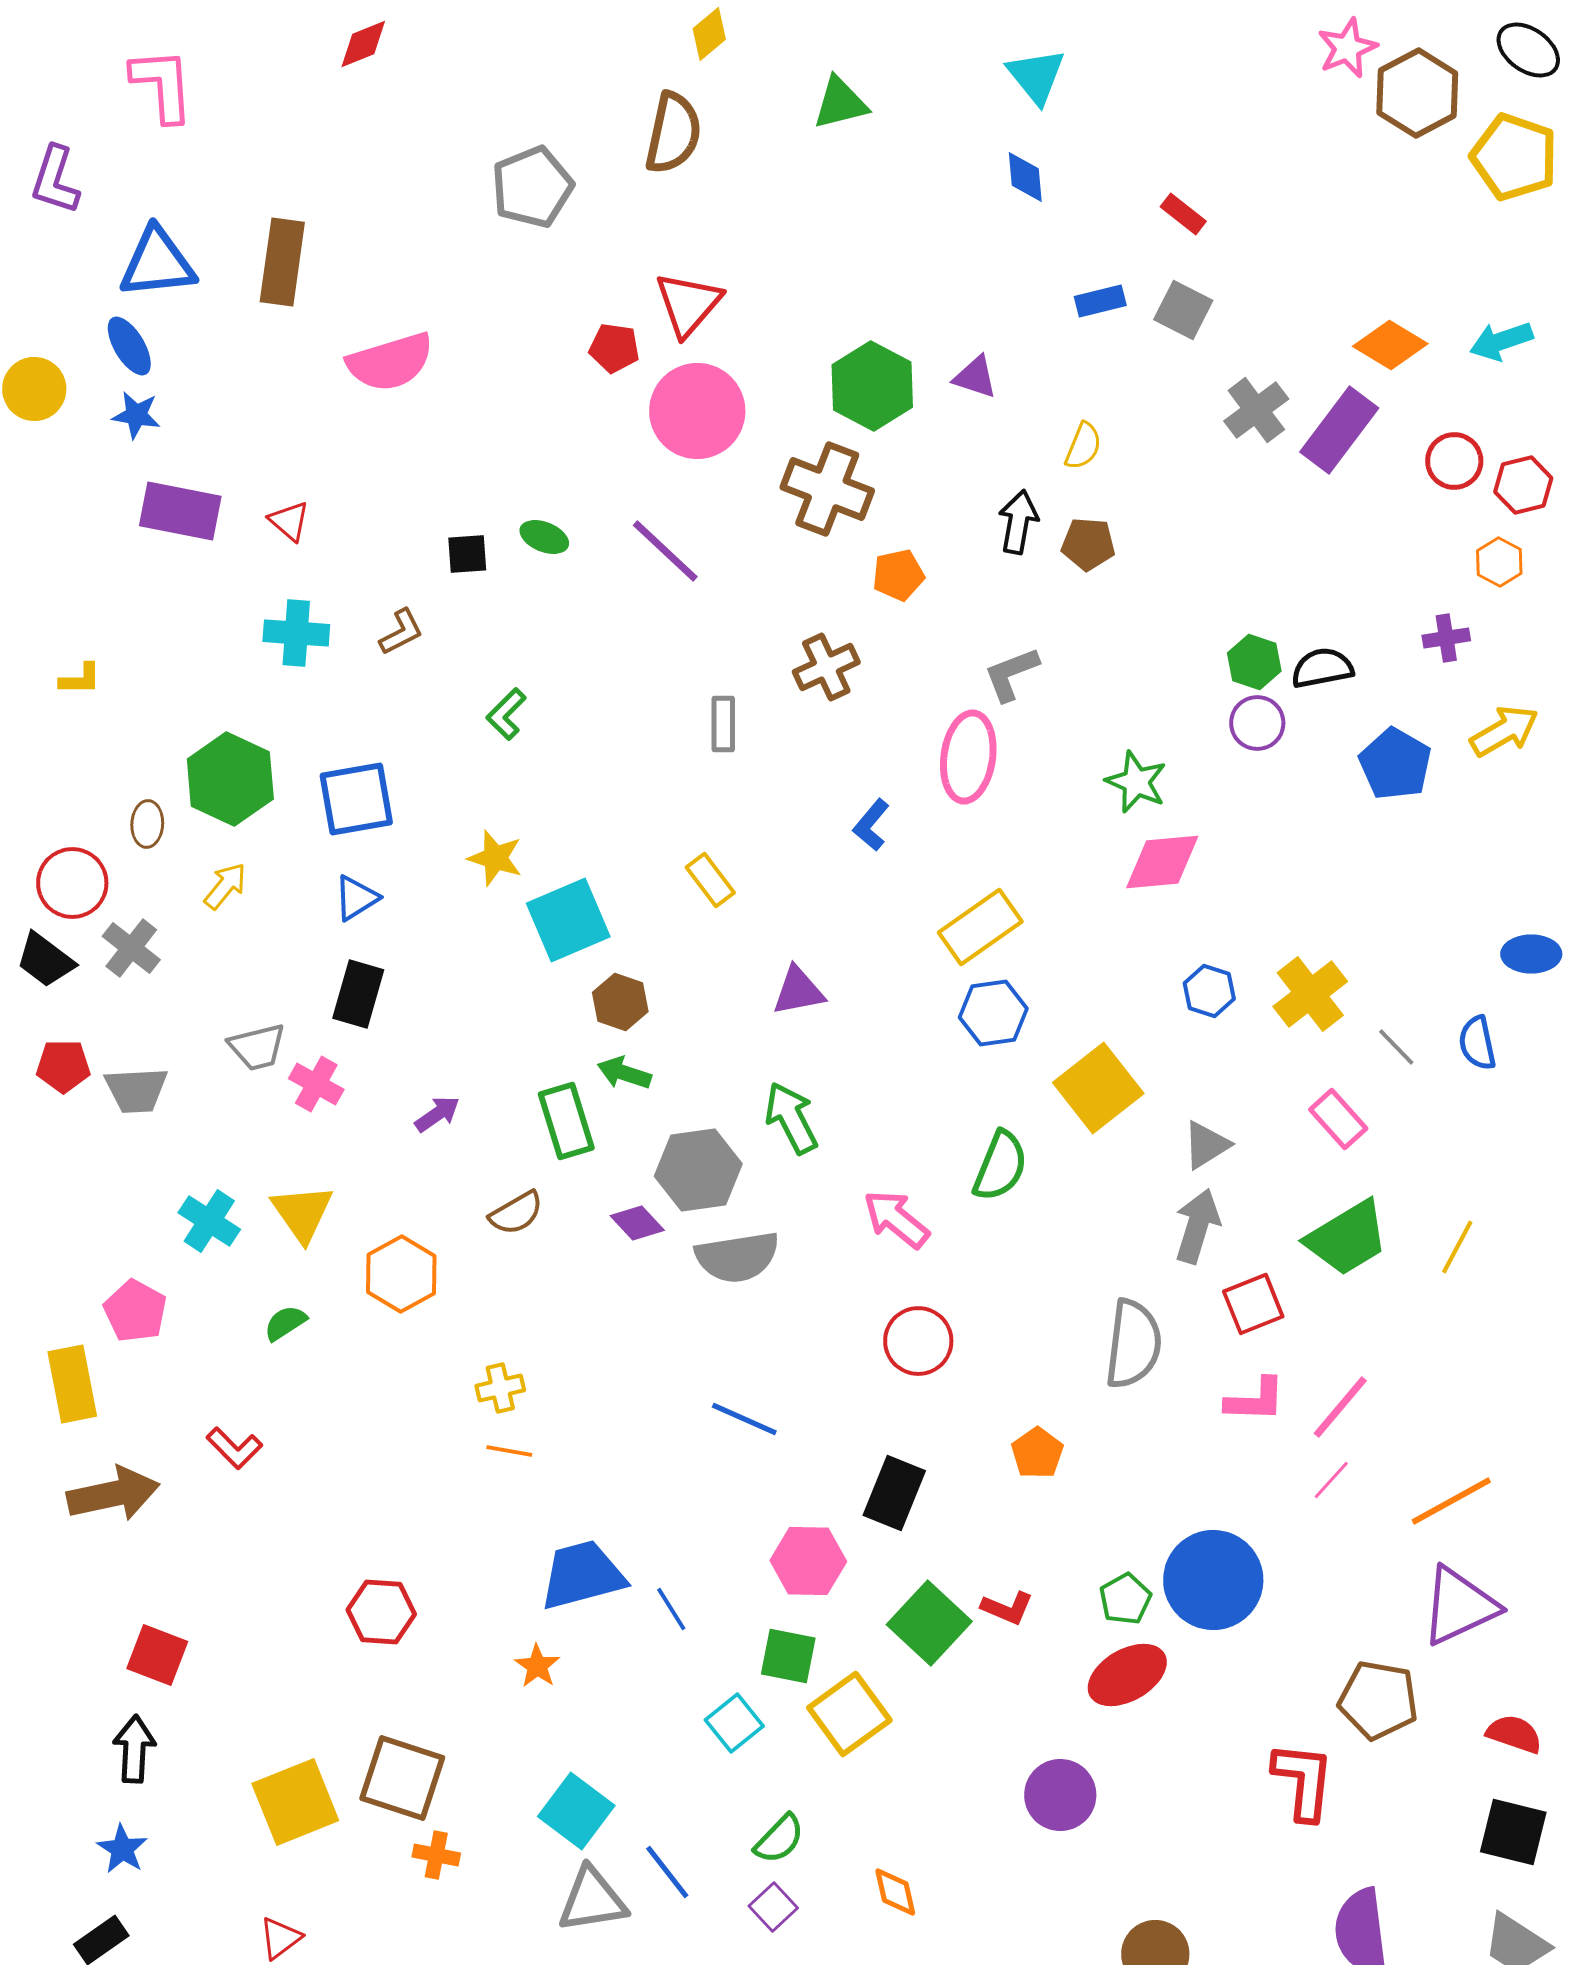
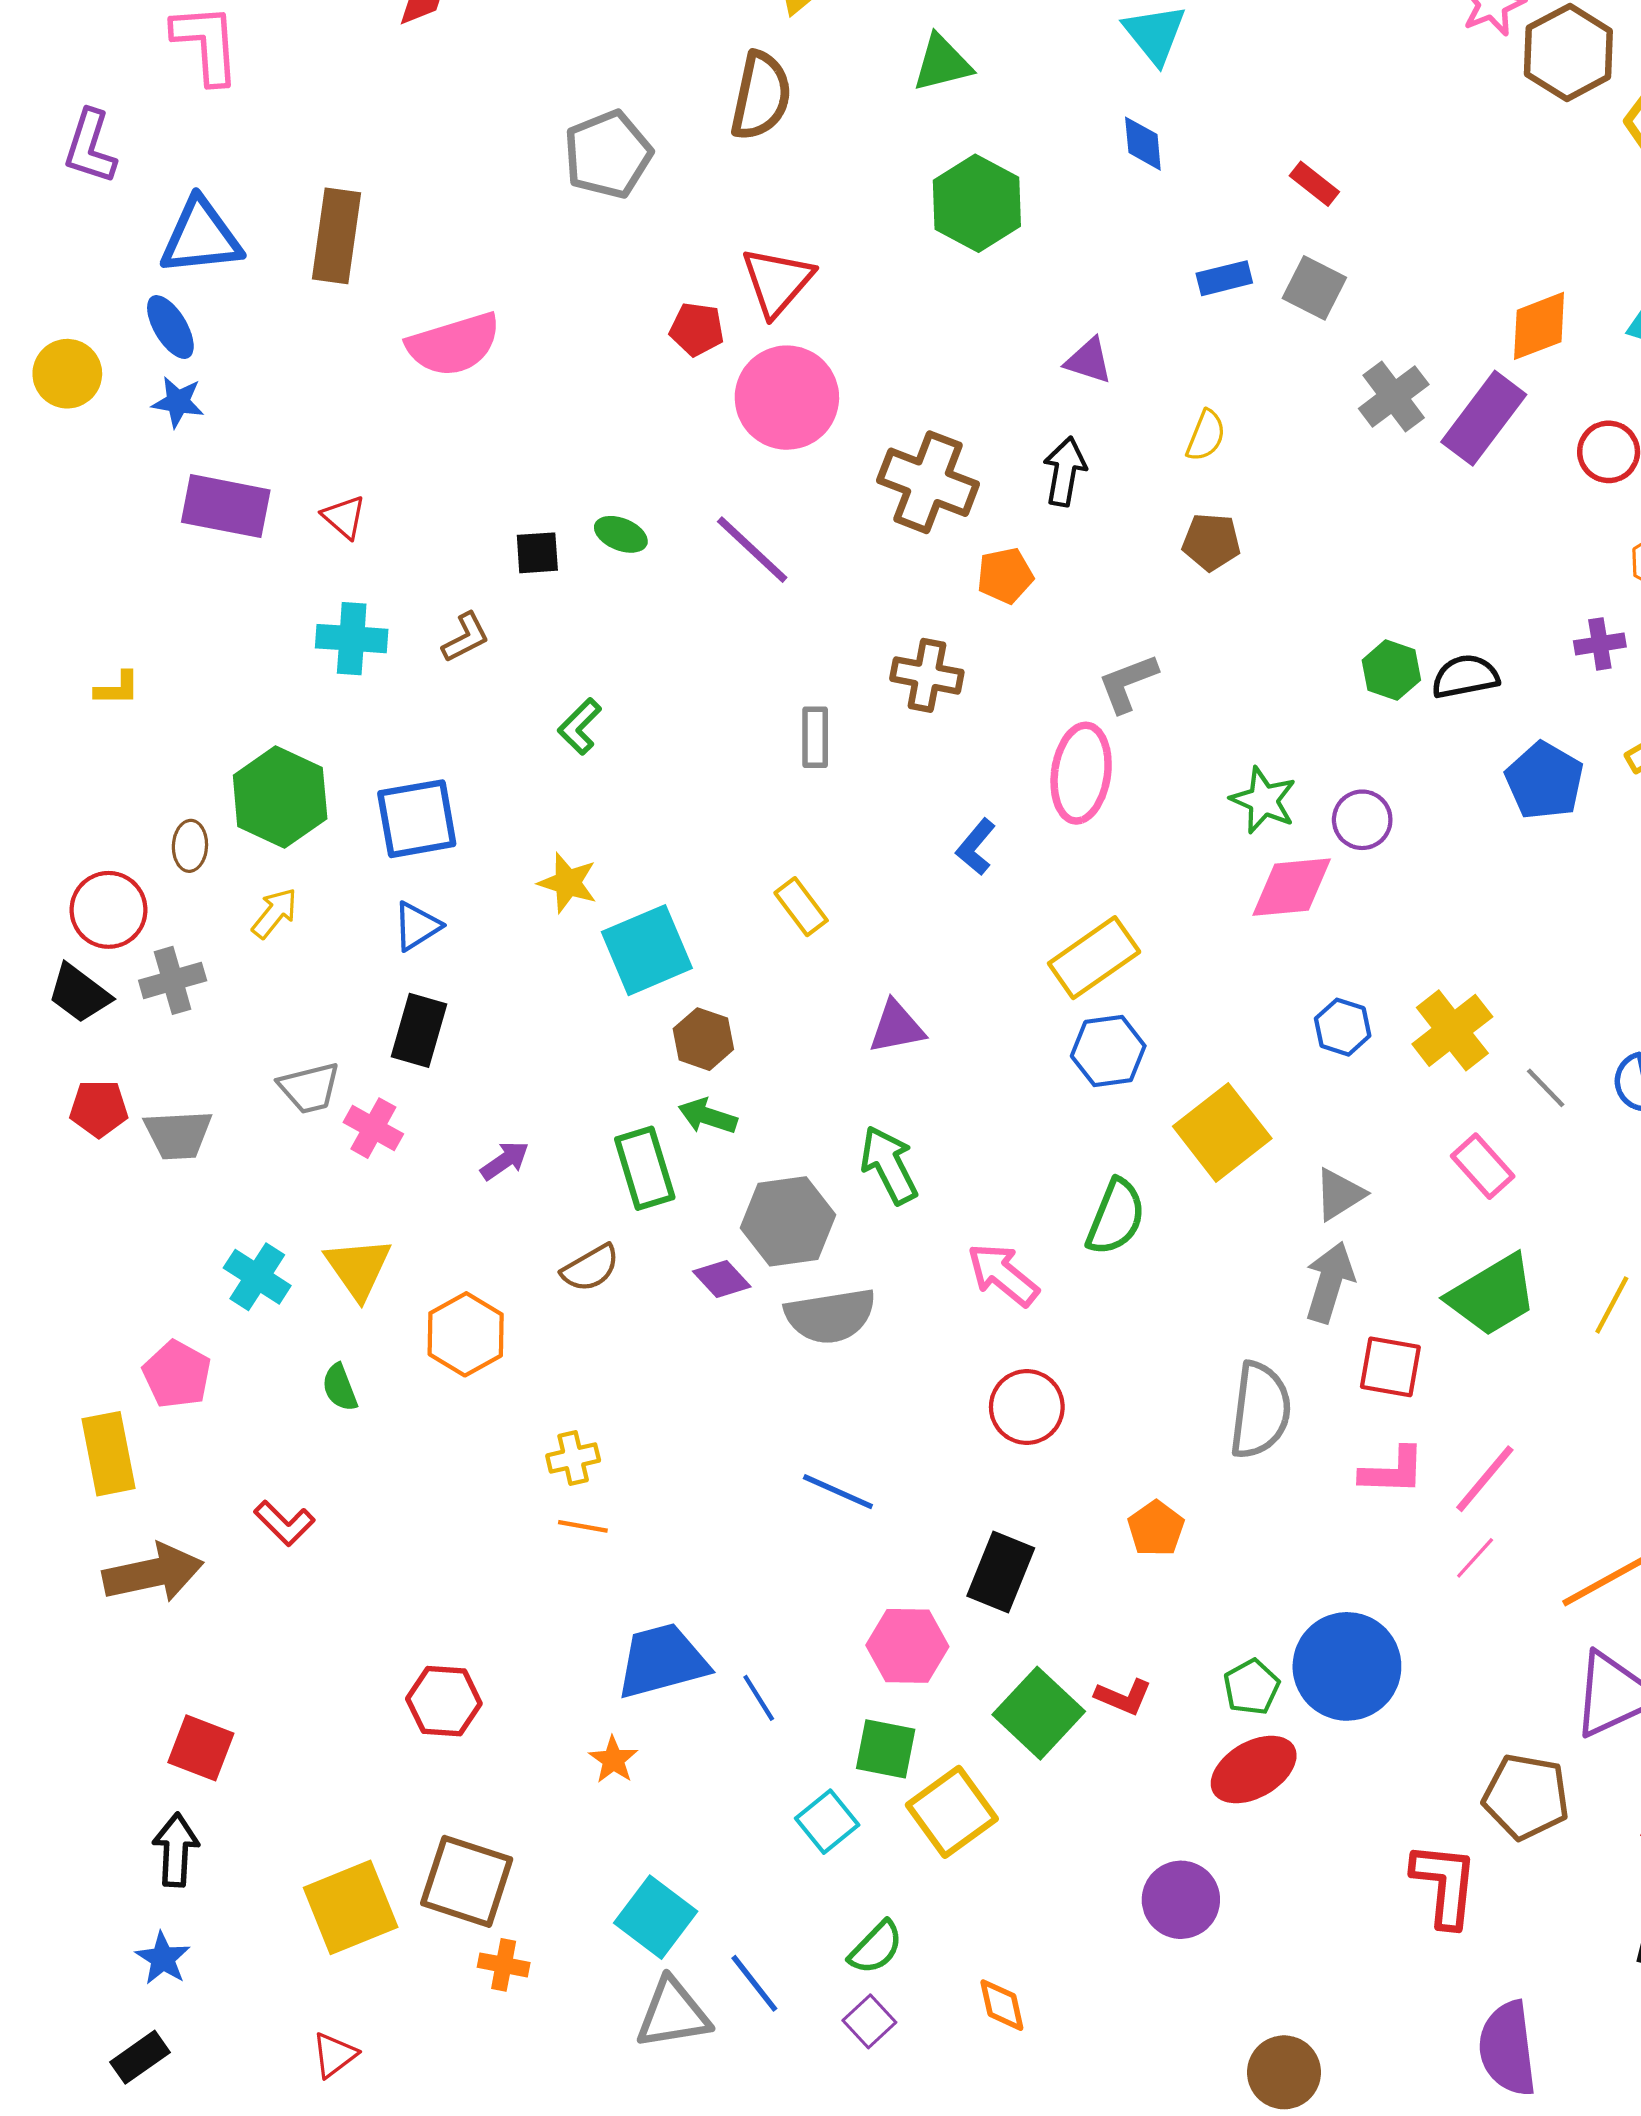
orange diamond: (1390, 345) -> (1539, 326), turned -52
green hexagon: (872, 386) -> (977, 203), moved
black arrow: (1018, 522) -> (1065, 471), moved
brown cross: (826, 667) -> (927, 675), turned 36
purple circle: (1257, 723) -> (1362, 820), moved
gray cross: (131, 948) -> (173, 980), turned 36
red square: (1253, 1304) -> (1390, 1367), turned 32
green semicircle: (285, 1323) -> (340, 1387), turned -78

